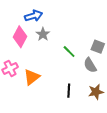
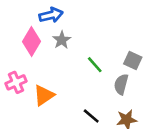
gray semicircle: (90, 65) -> (121, 84), turned 42
black line: (69, 91) -> (91, 116), turned -56

